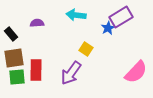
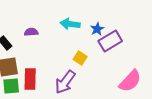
purple rectangle: (121, 17) -> (110, 41), moved
blue star: (108, 28) -> (97, 29), moved

